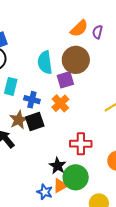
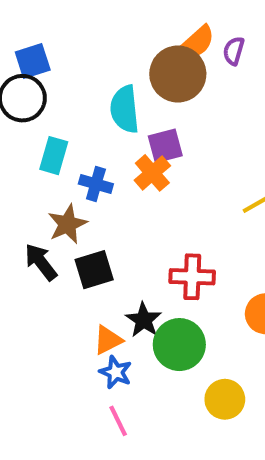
brown circle: (76, 60) -> (178, 74), moved
orange cross: (60, 103) -> (152, 173), moved
black square: (35, 122) -> (94, 270), moved
orange triangle: (60, 186) -> (108, 340), moved

